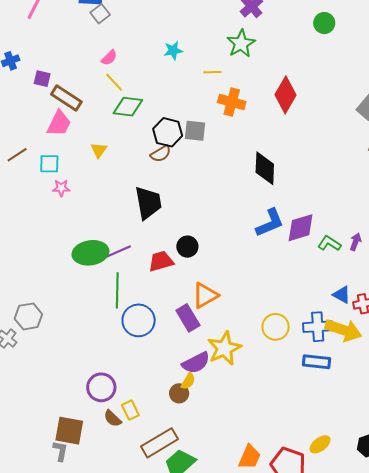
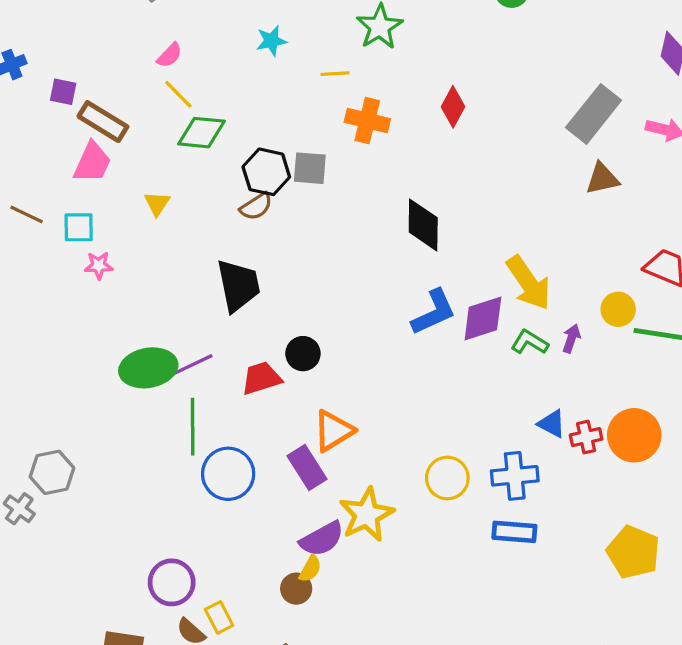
red diamond: (286, 95) -> (453, 107), size x0.7
brown line: (17, 155) -> (27, 214), turned 60
yellow arrow: (343, 330) -> (528, 283), moved, turned 39

